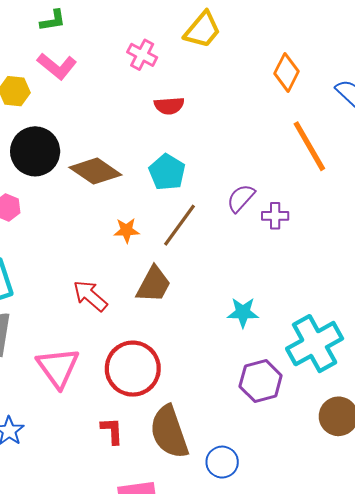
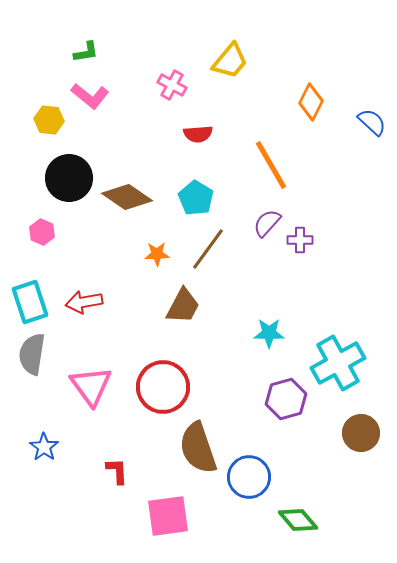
orange line: (309, 146) -> (271, 165), moved
red arrow: (90, 296) -> (84, 302), moved, turned -51
red L-shape: (112, 431) -> (117, 471), moved
blue circle: (222, 462) -> (249, 477), size x1.4

